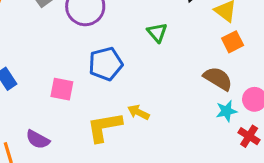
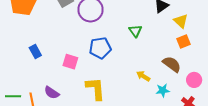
cyan star: (226, 111) -> (163, 90), moved
yellow arrow: (139, 112) -> (143, 76), moved
yellow L-shape: (104, 127) -> (95, 89), turned 90

